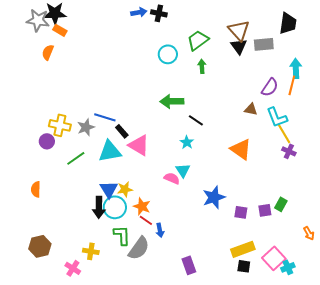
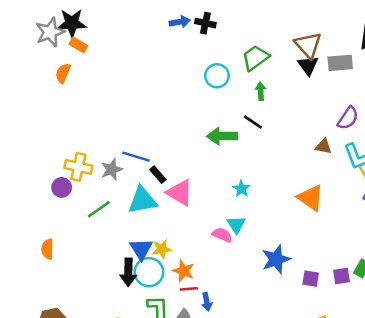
gray star: (38, 20) -> (50, 32), turned -30
black line: (196, 120) -> (253, 122), moved
red line: (146, 220) -> (189, 289), turned -40

